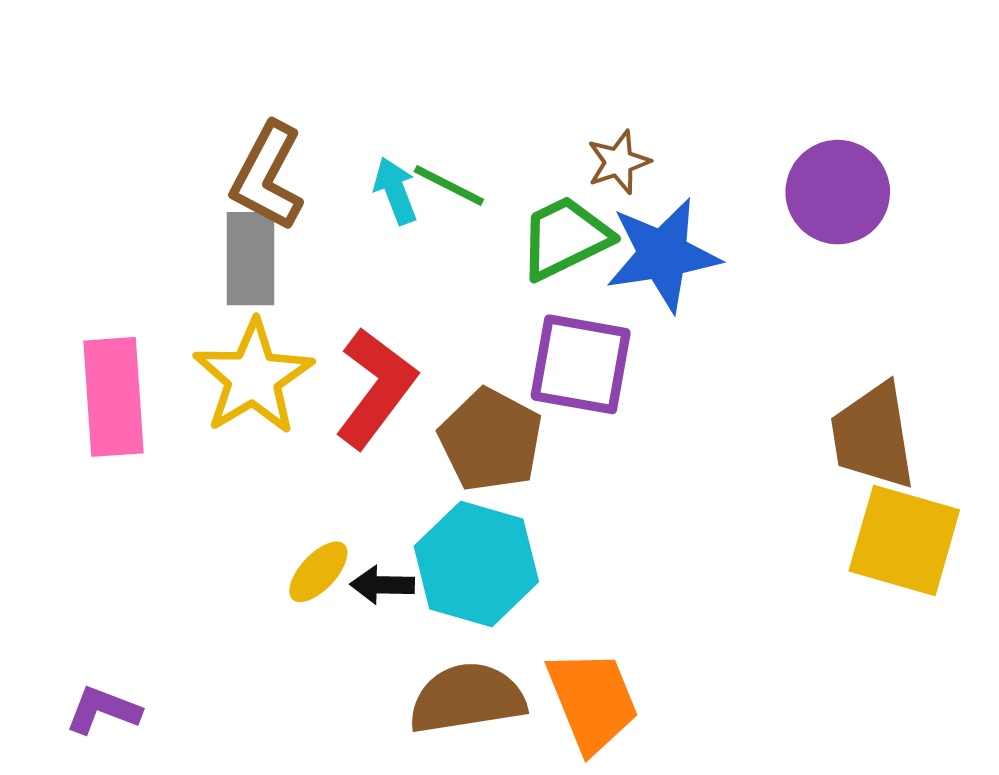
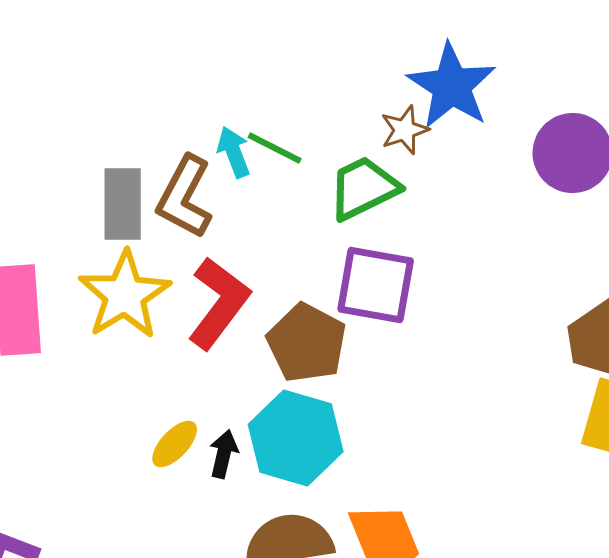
brown L-shape: (268, 176) -> (185, 197), moved
blue star: (663, 255) -> (452, 86), moved, turned -30
black arrow: (382, 585) -> (224, 454), turned 102

